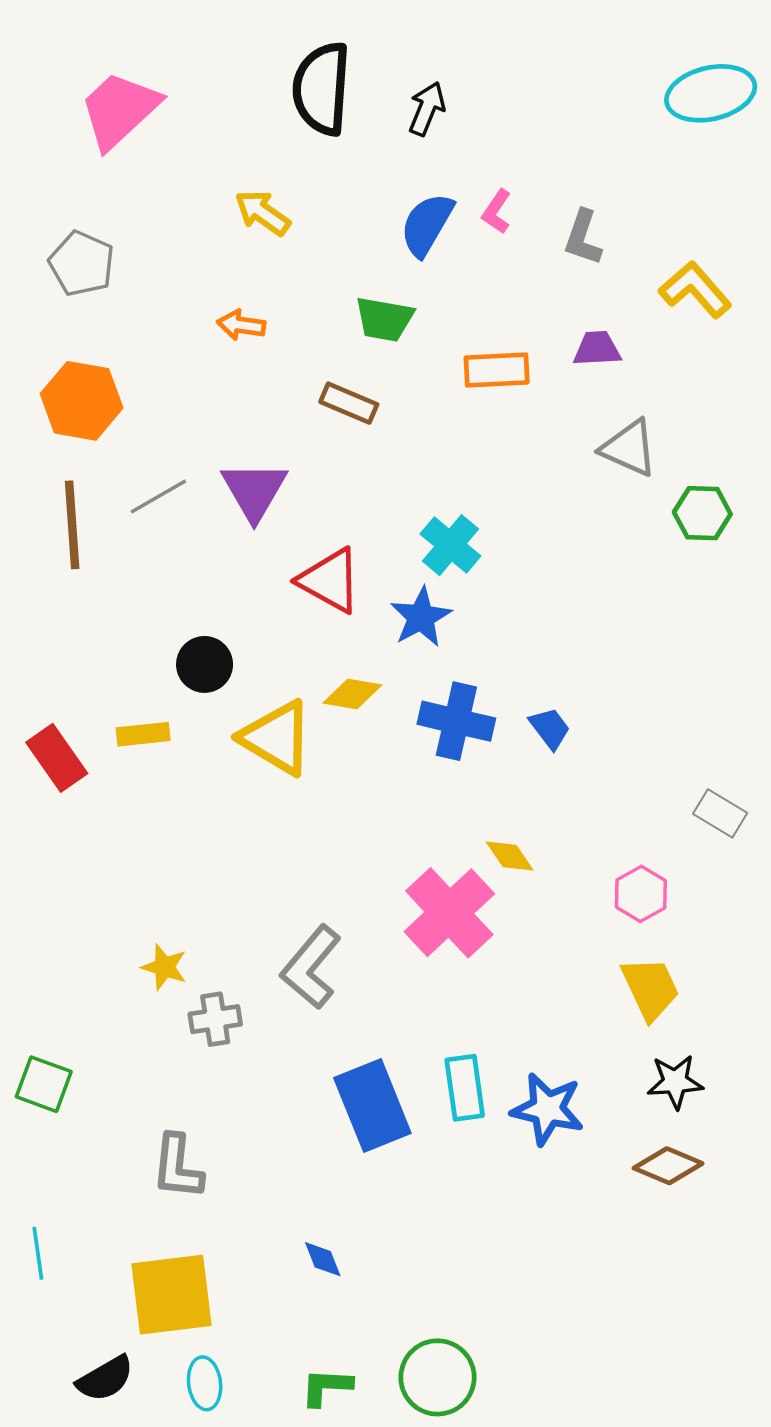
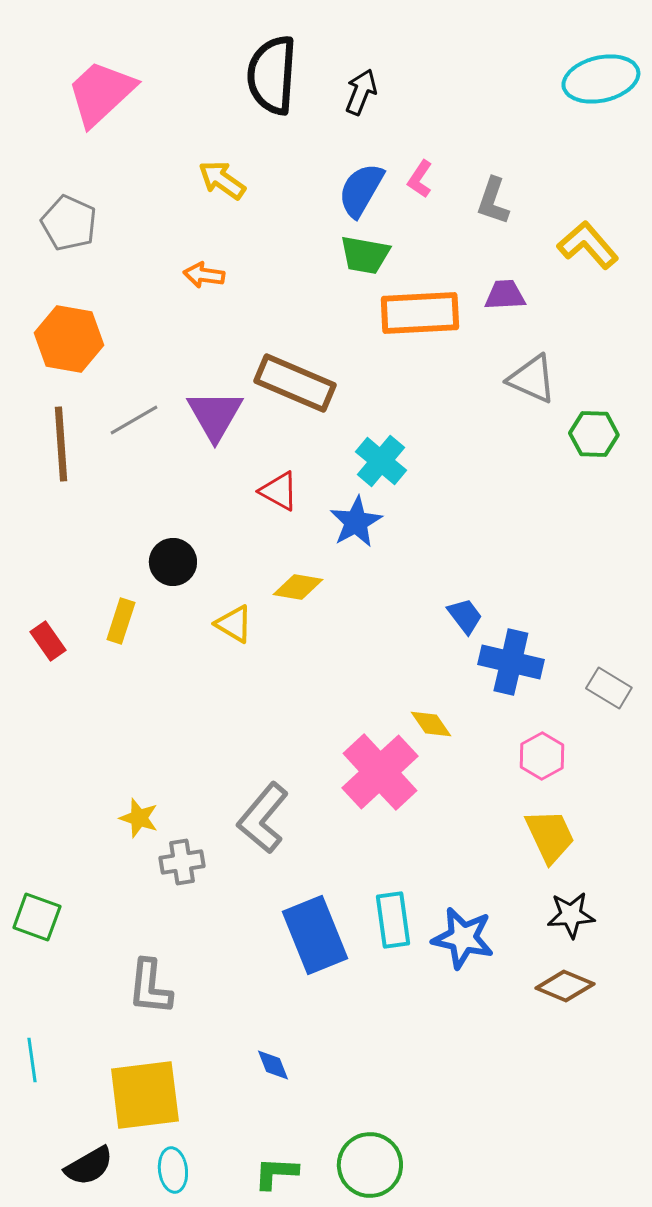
green trapezoid: (384, 319) -> (365, 255), moved
orange rectangle: (497, 370) -> (420, 313), size x1.4
brown rectangle: (349, 403) -> (295, 383), moved, size x1.6
red triangle: (330, 580) -> (279, 491), size x0.7
blue cross: (456, 721) -> (511, 662), moved
yellow rectangle: (143, 734) -> (121, 621), turned -66
yellow triangle: (277, 738) -> (234, 624), size x0.6
red rectangle: (57, 758) -> (48, 641), size x0.7

